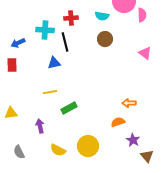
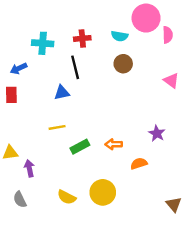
cyan cross: (45, 30) -> (43, 43), moved
orange arrow: (129, 103) -> (114, 144), moved
purple arrow: (40, 126) -> (29, 168), moved
purple star: (133, 140) -> (157, 133), moved

